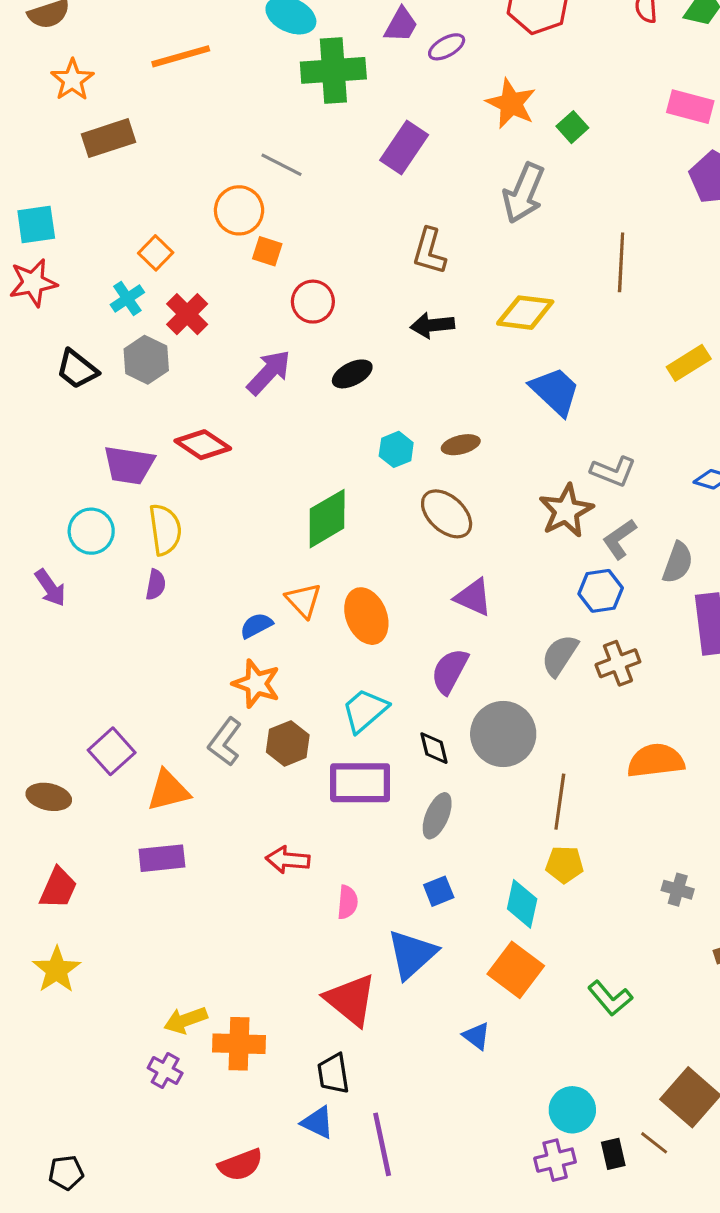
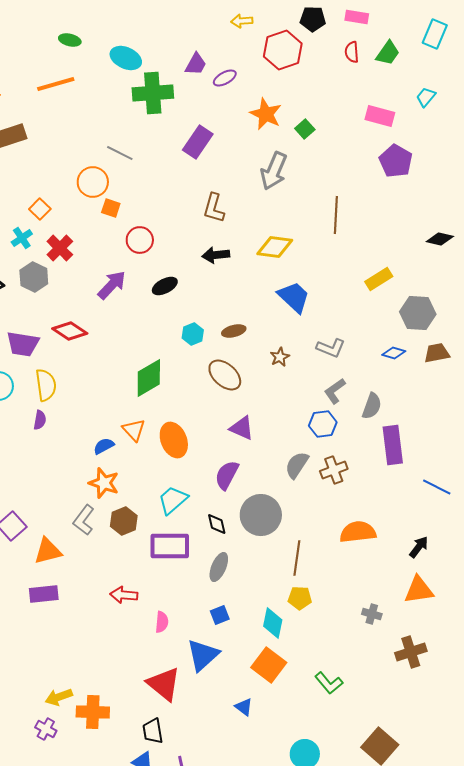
brown star: (566, 511) -> (280, 357), moved, size x0.6

